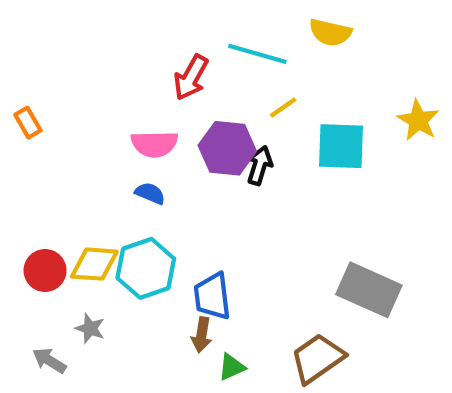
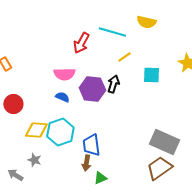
cyan square: (341, 146) -> (151, 75), size x0.7
purple hexagon: (227, 148) -> (92, 89), moved
red circle: (45, 270) -> (13, 104), moved
brown trapezoid: (317, 358) -> (159, 168), moved

